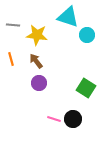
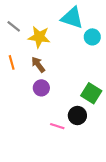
gray line: (13, 25) -> (14, 26), turned 32
black circle: (73, 119) -> (77, 115), moved

